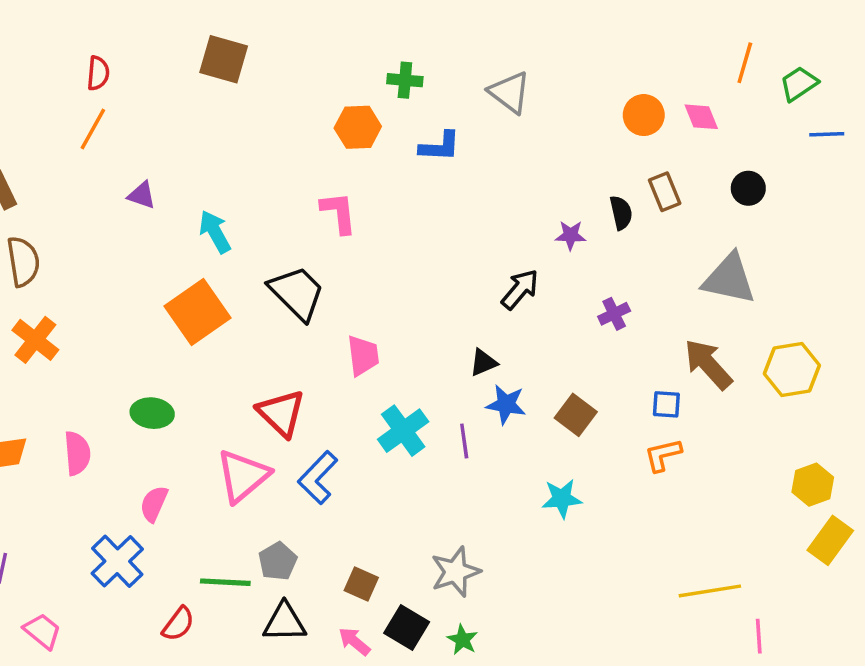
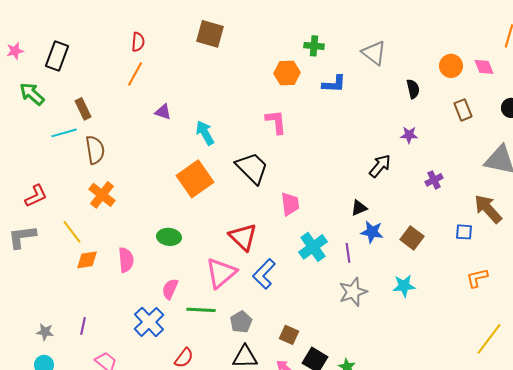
black semicircle: (621, 213) -> (413, 89), moved
orange L-shape: (663, 455) -> (477, 278), moved
gray star: (455, 572) -> (353, 292), moved
green line: (225, 582) -> (201, 310), moved
yellow line: (710, 591) -> (489, 339), turned -44

